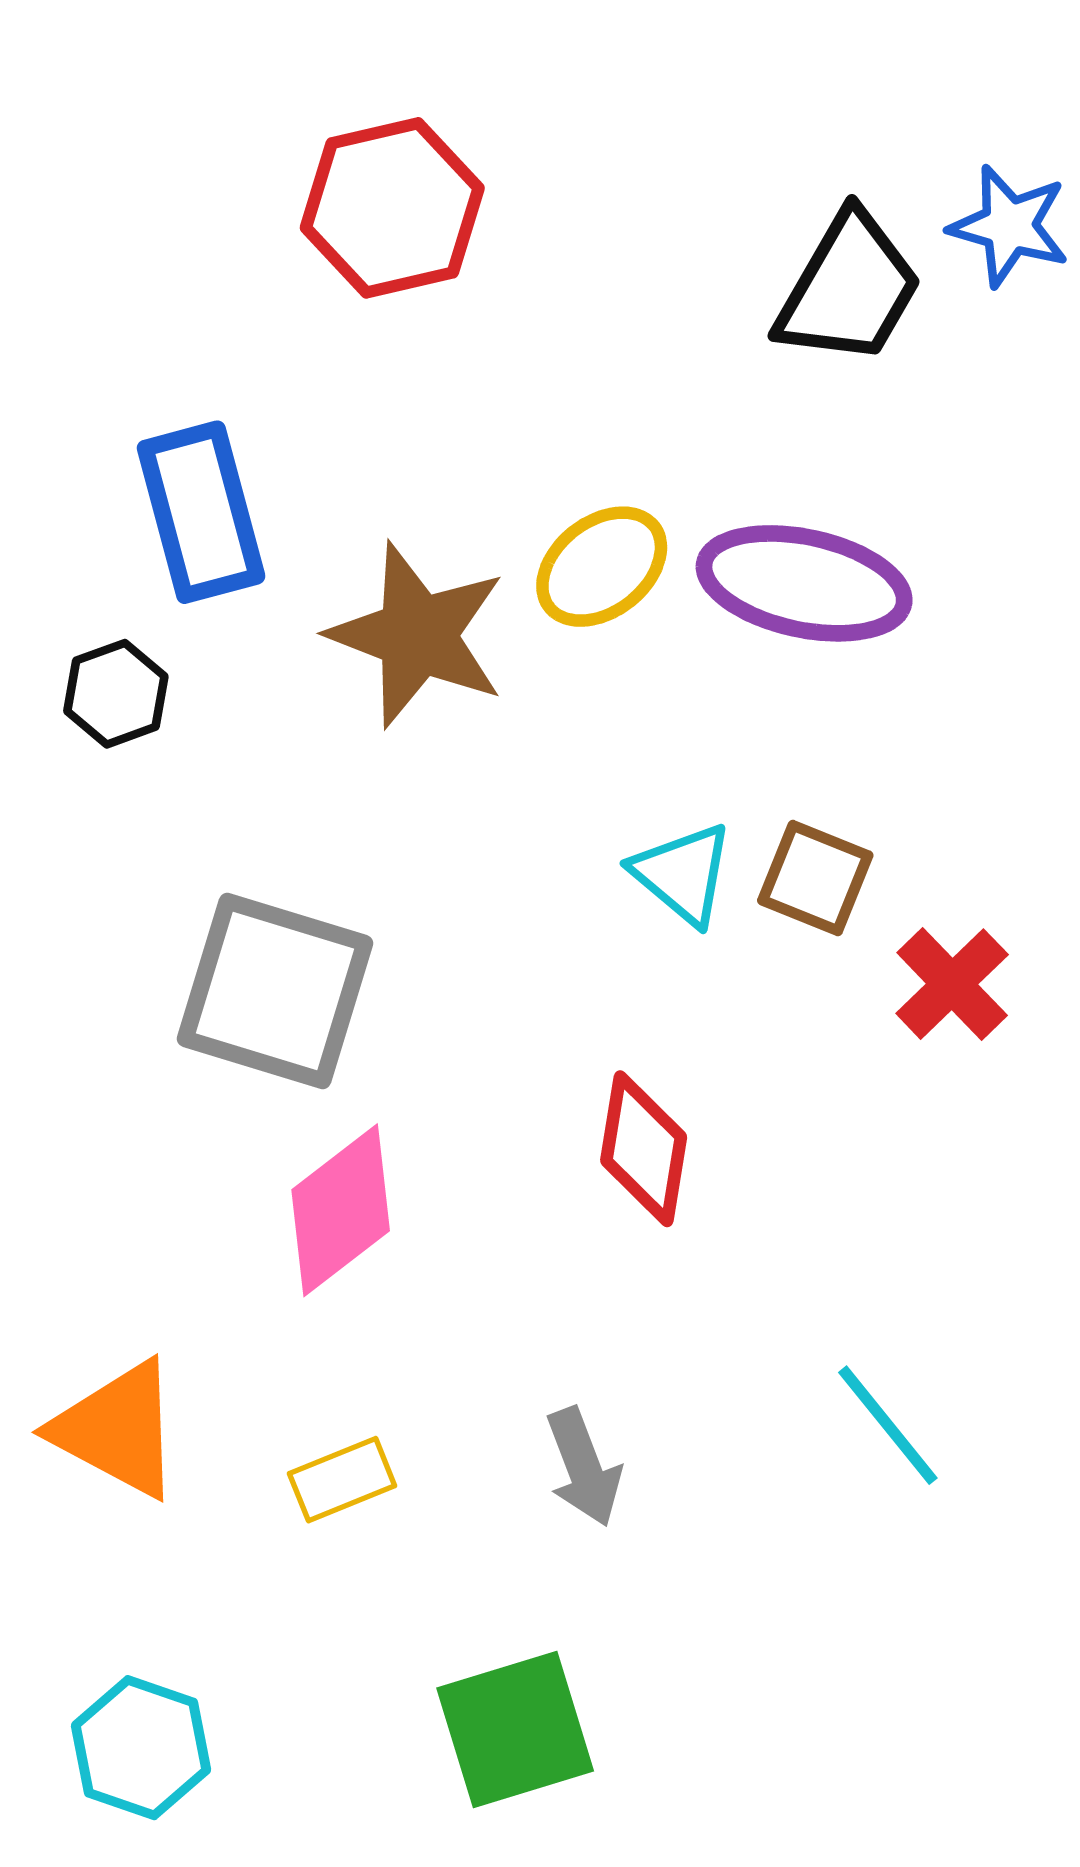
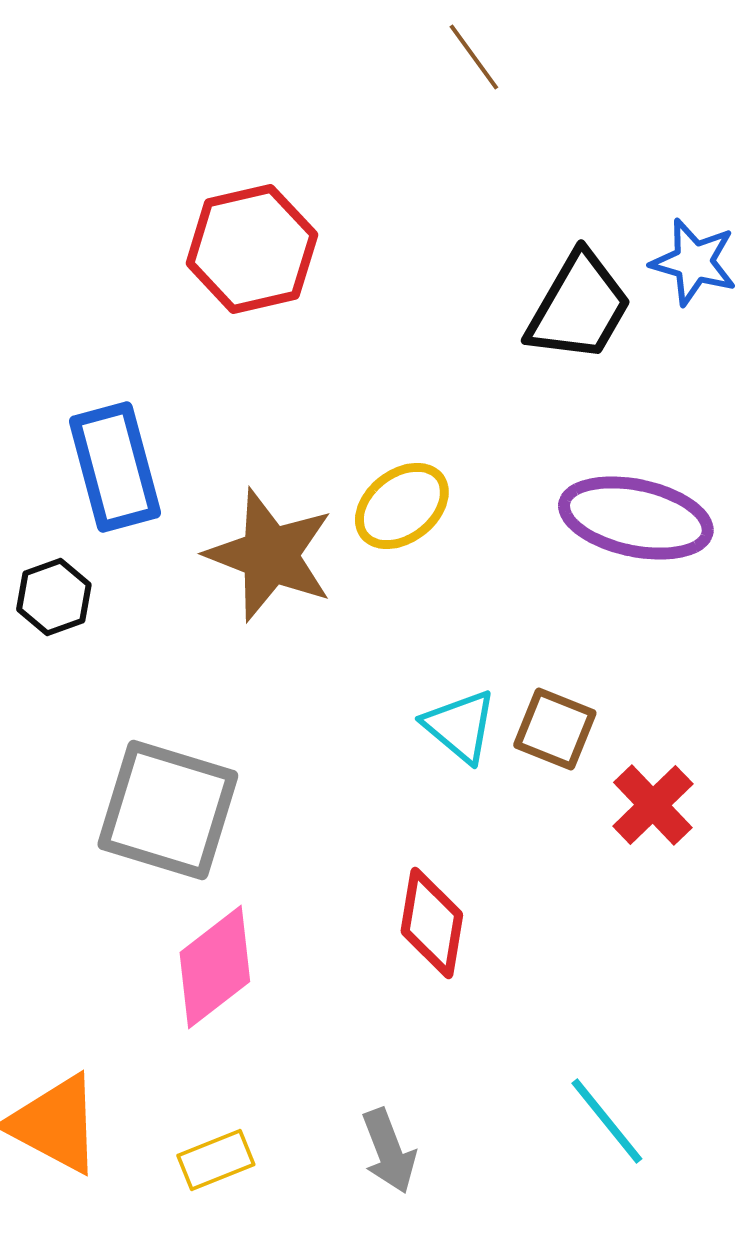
purple ellipse: (804, 583) -> (636, 518), moved

